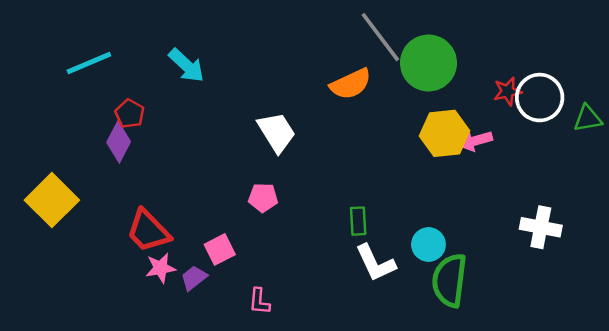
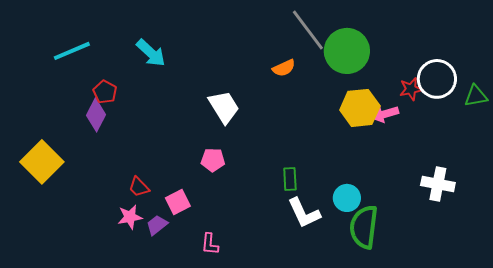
orange semicircle: (351, 84) -> (284, 68), size x0.7
red star: (508, 91) -> (411, 89), moved
red trapezoid: (148, 231) -> (139, 187), moved, size x0.6

